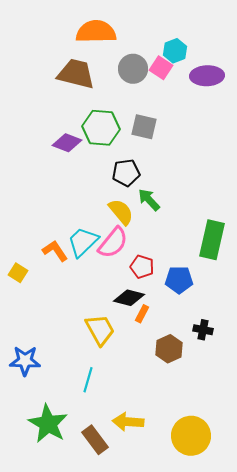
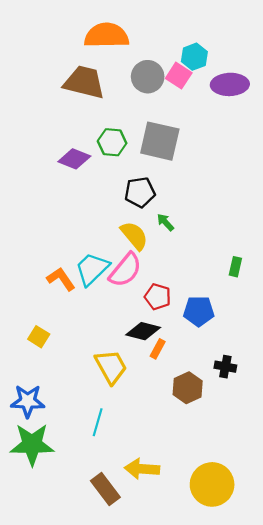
gray square: (144, 127) -> (160, 141), size x1.4
green hexagon: (101, 128) -> (112, 142), size x0.7
green arrow: (149, 200) -> (165, 222), size x0.7
green rectangle: (212, 240) -> (235, 267), size x0.5
yellow square: (18, 273) -> (39, 337), moved
green star: (48, 424) -> (32, 444), moved, turned -30

